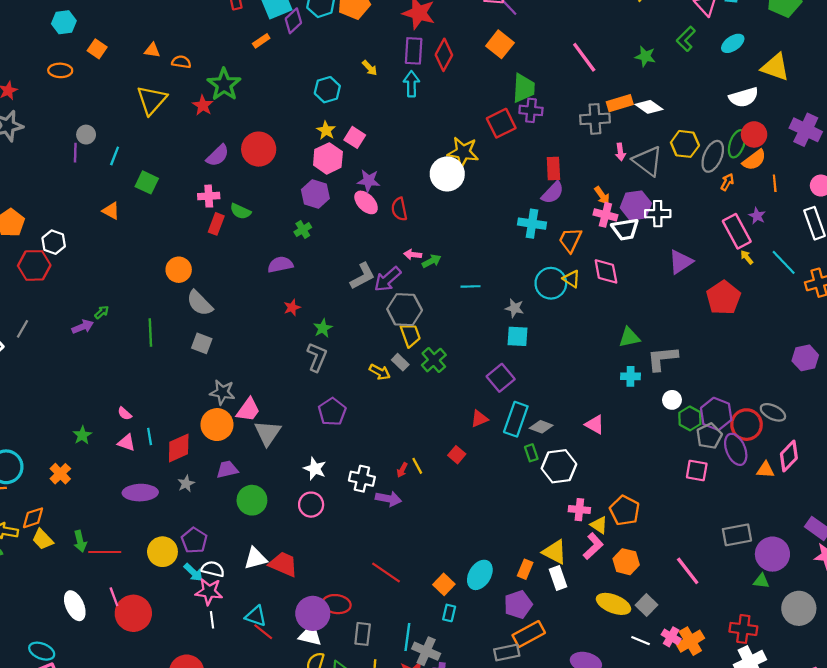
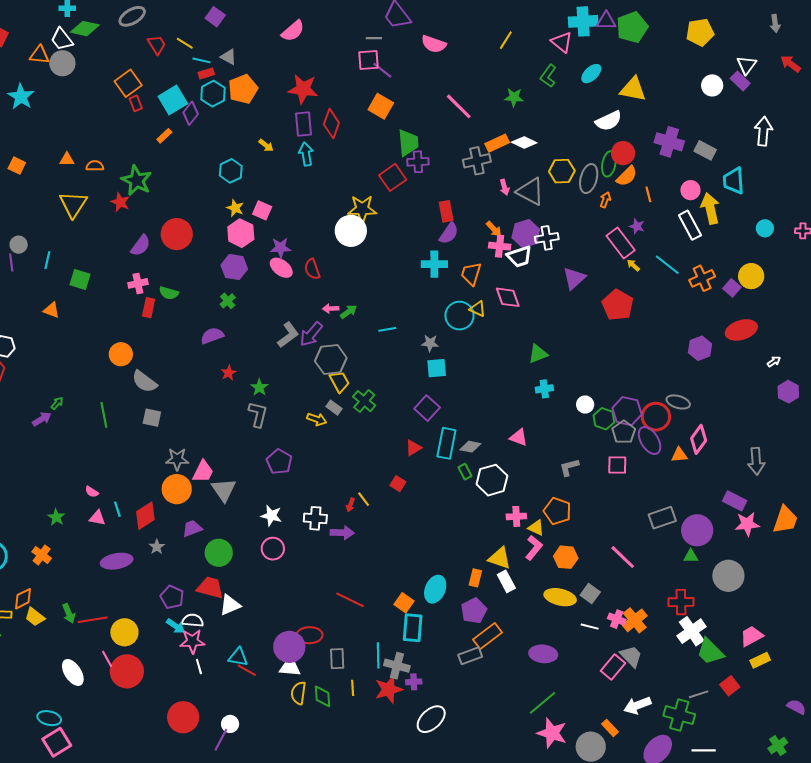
gray L-shape: (662, 358) -> (569, 467), moved, size x0.7
yellow circle: (162, 552) -> (124, 632), moved
red trapezoid: (283, 564) -> (210, 588), moved
cyan rectangle: (449, 613) -> (413, 628), size x1.8

